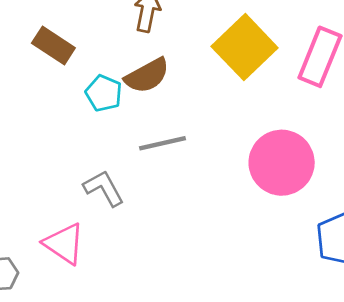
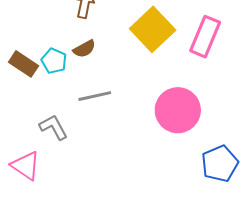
brown rectangle: (53, 45) -> (24, 64), moved
brown semicircle: (147, 76) -> (84, 49), size x0.7

